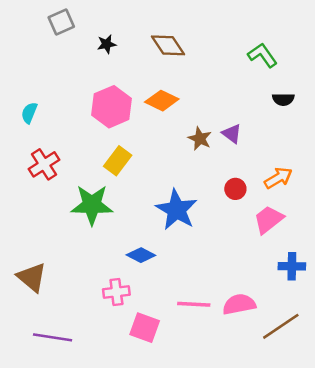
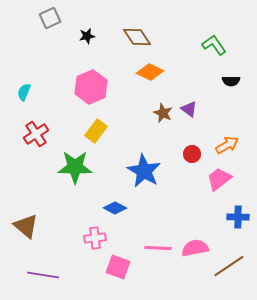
orange diamond: (162, 101) -> (150, 72), moved

